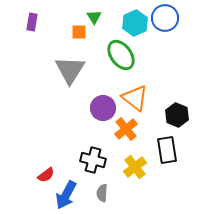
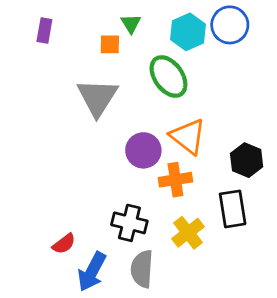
orange cross: (126, 129) -> (175, 180), turned 30
gray semicircle: (102, 193) -> (142, 269), size x1.5

